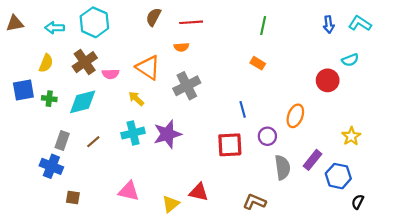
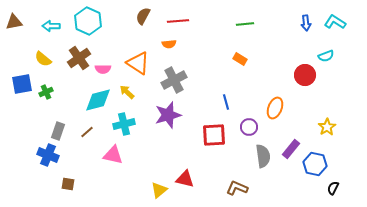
green line: (263, 26) -> (245, 24), turned 72
yellow semicircle: (46, 63) -> (43, 59), turned 108
green cross: (49, 99) -> (46, 92), turned -32
cyan diamond: (83, 102) -> (98, 100), moved
purple star: (167, 134) -> (168, 115), moved
pink triangle: (129, 191) -> (113, 155), moved

